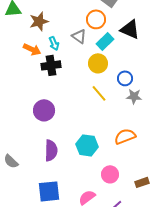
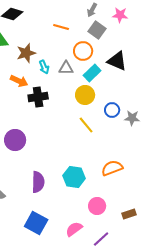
gray triangle: (79, 36) -> (66, 68), turned -35
cyan arrow: (54, 43) -> (44, 67), moved
gray star: (134, 96) -> (132, 118), moved
purple circle: (44, 110) -> (15, 140), moved
blue square: (49, 191) -> (36, 223), turned 35

